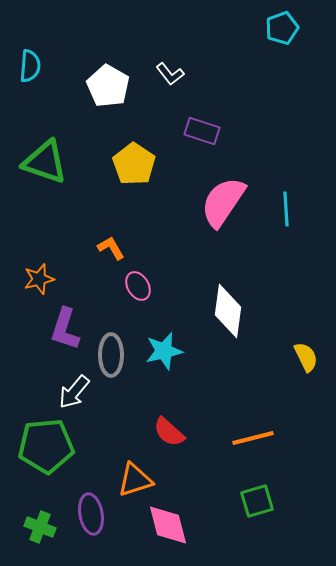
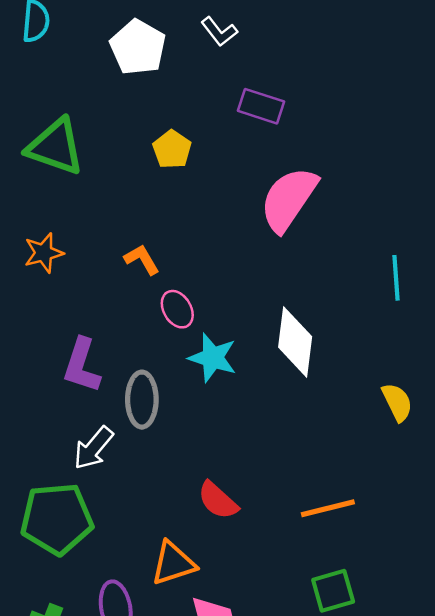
yellow pentagon: (134, 164) -> (172, 149), size x0.7
cyan line: (286, 209) -> (396, 278), moved
orange star: (39, 279) -> (44, 253), moved
cyan star: (164, 351) -> (213, 358), moved, turned 30

